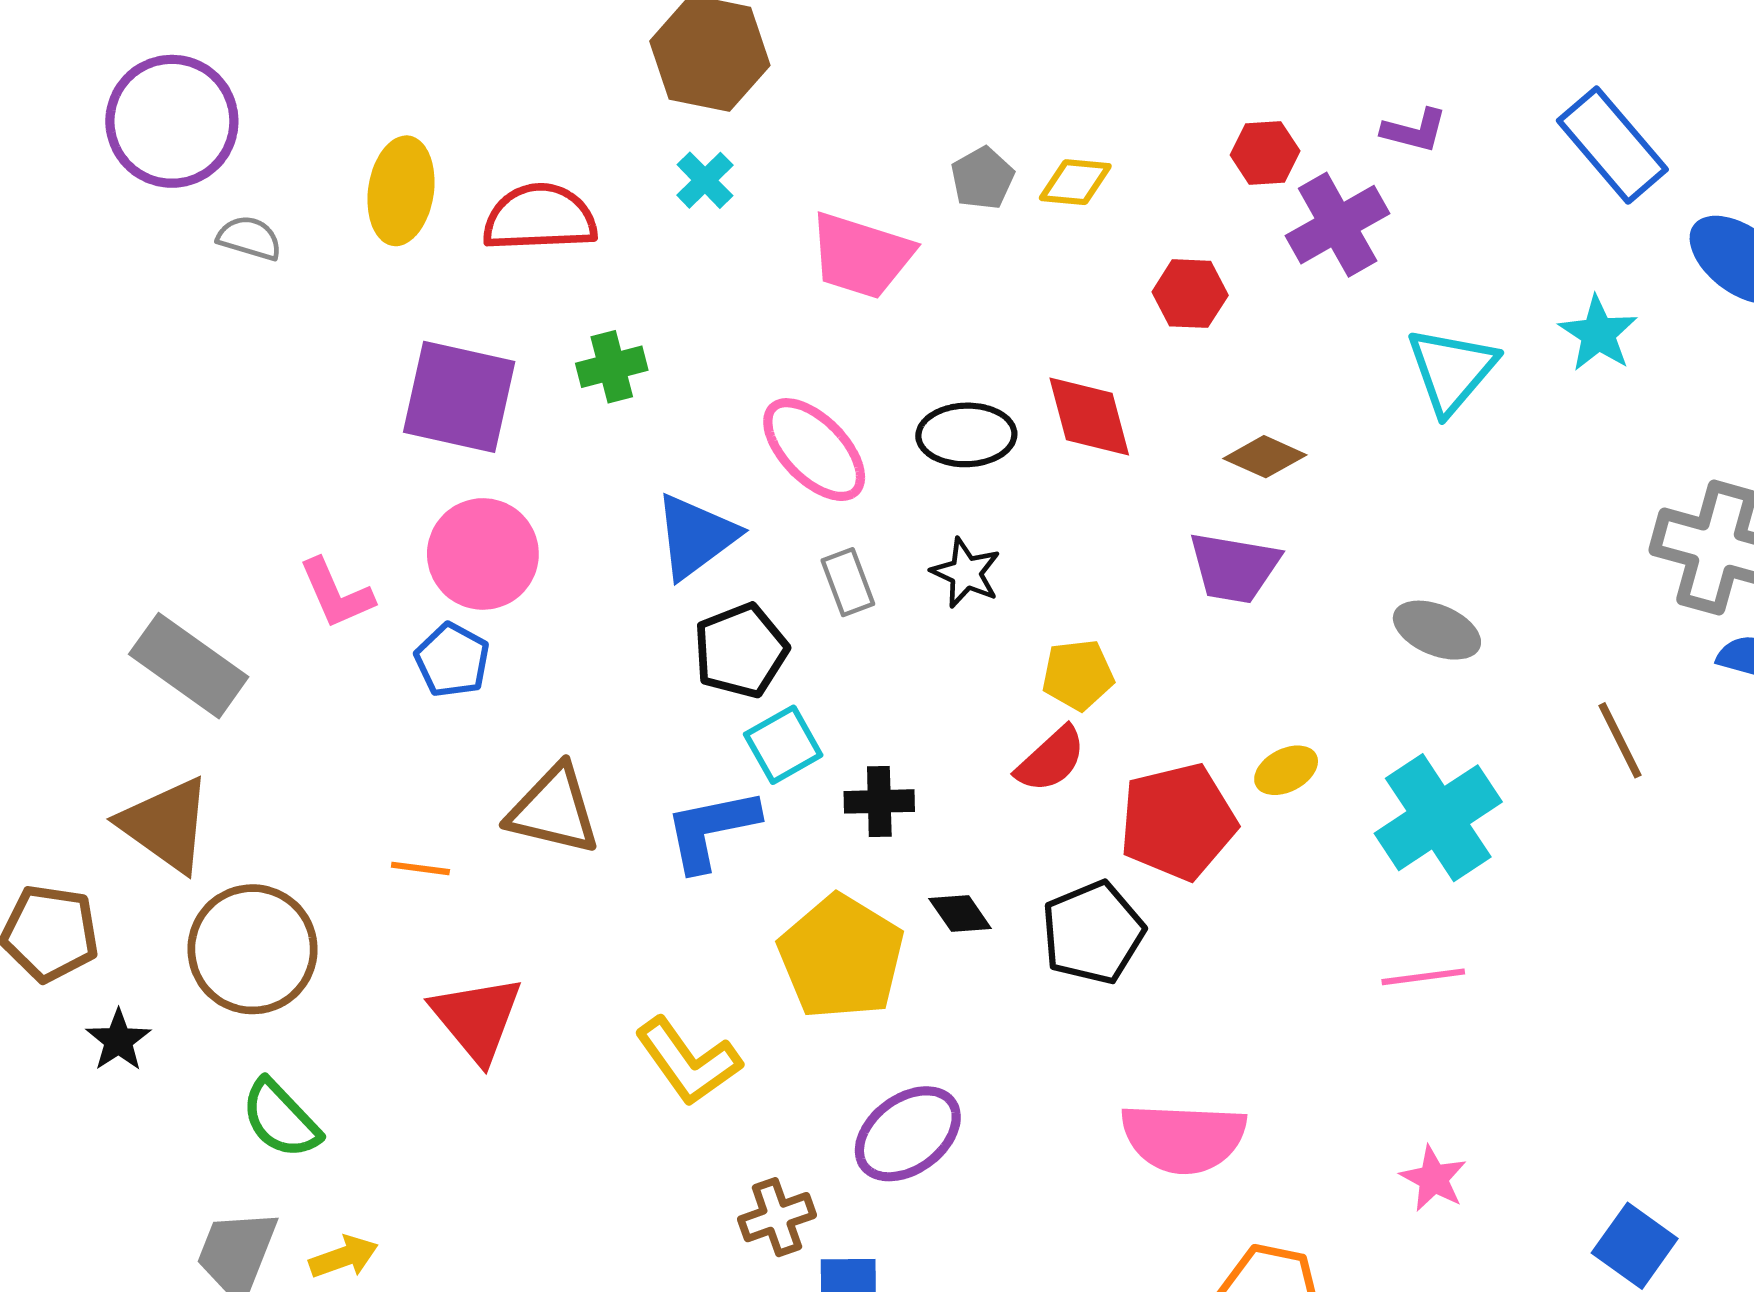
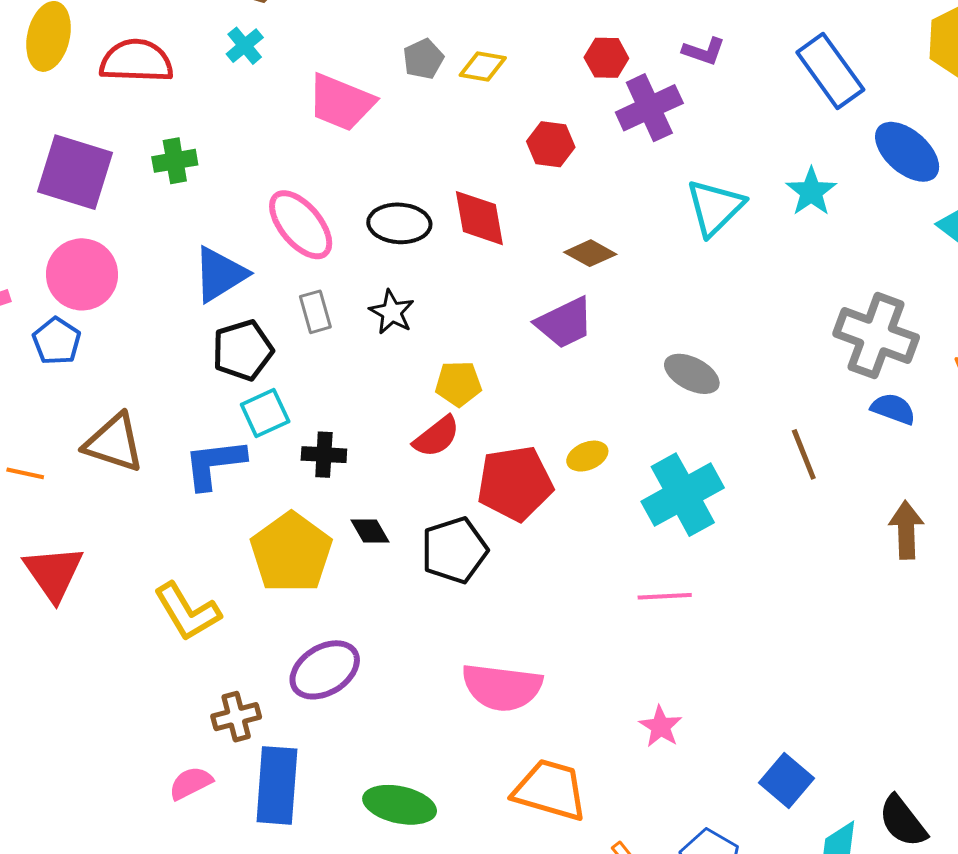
purple trapezoid: (1234, 567) -> (565, 323), turned -40

